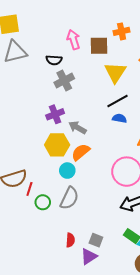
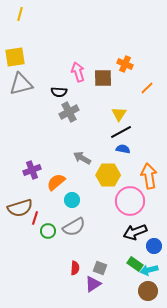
orange cross: (122, 31) -> (125, 64), turned 35
yellow triangle: (115, 72) -> (119, 114), moved, size x0.7
purple cross: (55, 114) -> (32, 170), moved
yellow hexagon: (57, 145) -> (108, 175), moved
orange semicircle: (81, 152) -> (56, 182), moved
gray semicircle: (69, 198) -> (74, 227), turned 35

